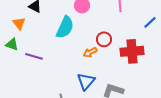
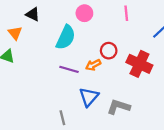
red cross: (132, 51) -> (139, 64), turned 30
purple line: (34, 56) -> (69, 69), moved

